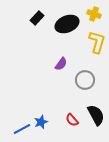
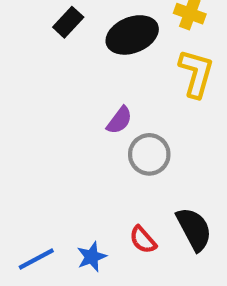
gray circle: (85, 80) -> (149, 154), moved
blue star: (41, 122) -> (92, 257), moved

